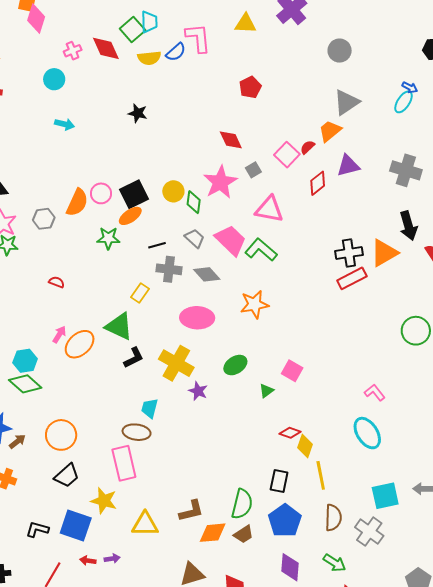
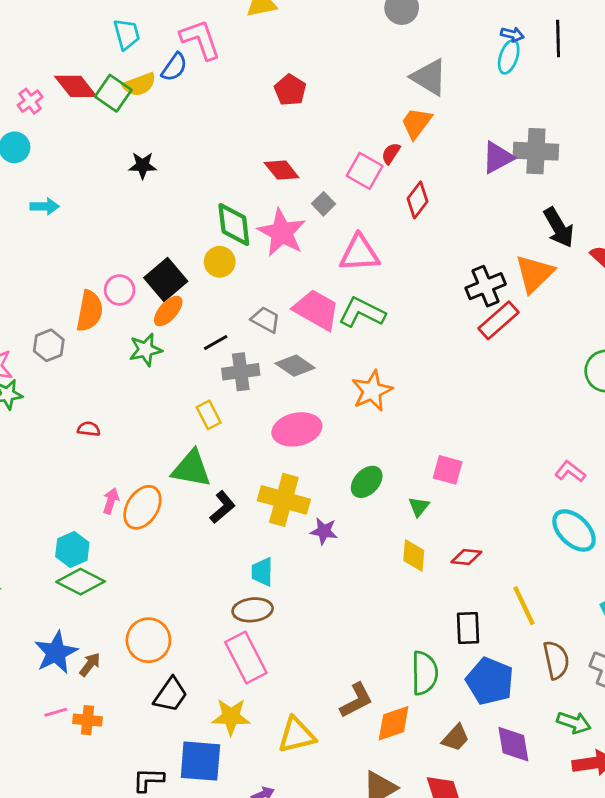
green square: (133, 29) -> (113, 93), moved
gray triangle: (346, 102) -> (429, 77), turned -40
purple triangle: (348, 166) -> (498, 158), moved
green diamond: (194, 202) -> (234, 225), moved, size x1.4
yellow rectangle: (140, 293) -> (209, 415), turned -48
yellow diamond: (305, 446) -> (414, 556), moved
brown trapezoid: (244, 534) -> (456, 738), moved

